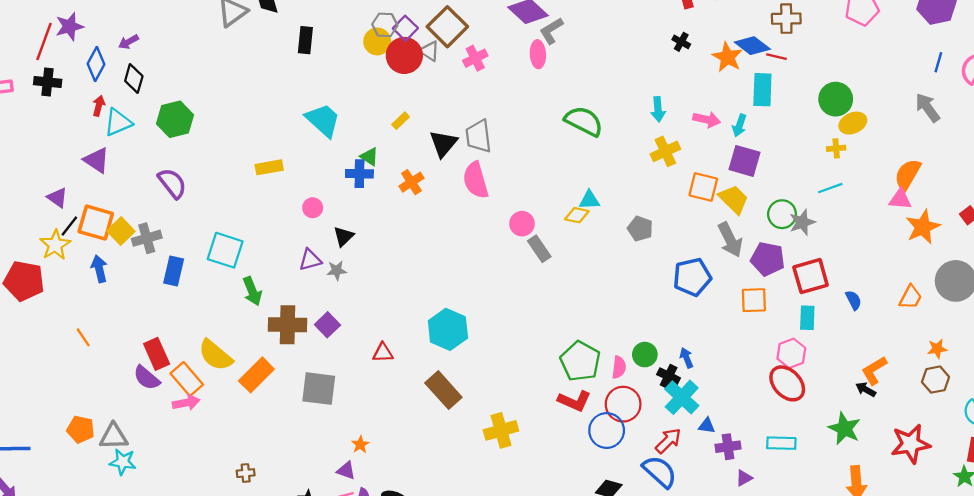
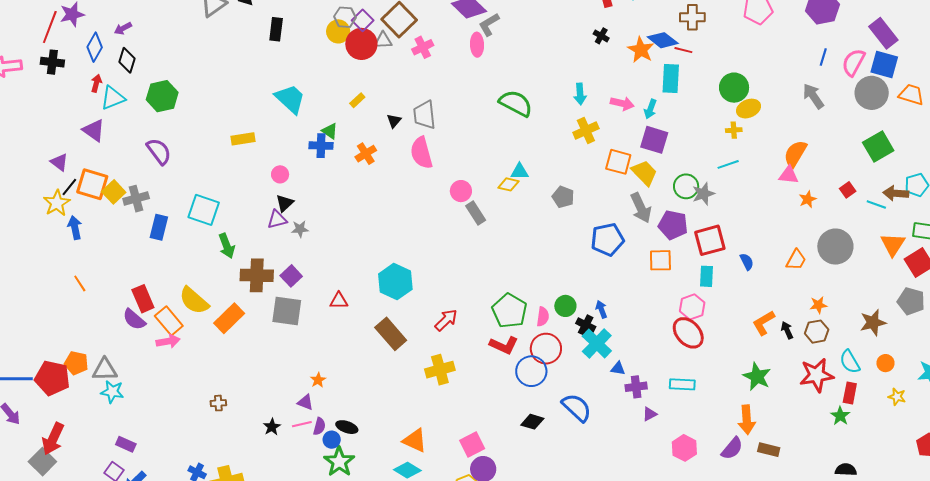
gray triangle: (429, 51) -> (383, 40), turned -36
black triangle: (443, 144) -> (394, 121), size x0.6
orange star: (923, 227) -> (808, 199), size x0.6
black triangle: (344, 236) -> (285, 203), moved
blue arrow: (99, 269) -> (75, 228), moved
red pentagon: (24, 281) -> (52, 378), moved
gray square: (319, 389) -> (287, 311), moved
black arrow: (866, 390) -> (787, 330), moved, turned 36
green star: (844, 428) -> (757, 377), moved
red arrow: (668, 441) -> (446, 320), moved
red star: (911, 444) -> (817, 375), moved

